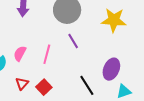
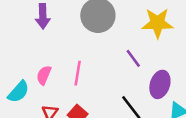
purple line: (73, 41) -> (133, 58), moved

